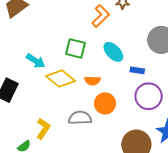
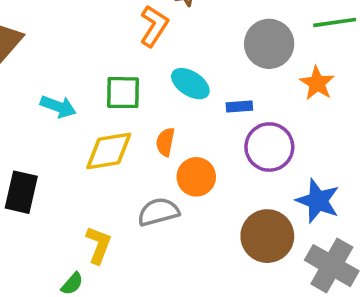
cyan arrow: (36, 61) -> (58, 107), moved
yellow diamond: (61, 79) -> (109, 151), turned -36
orange semicircle: (92, 81) -> (165, 142), turned 112

